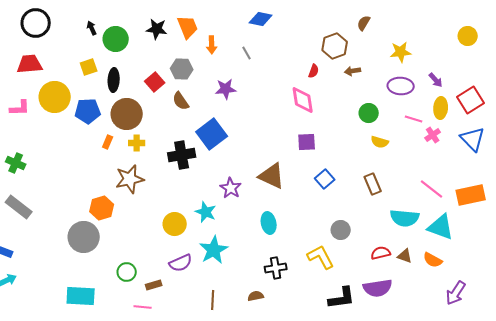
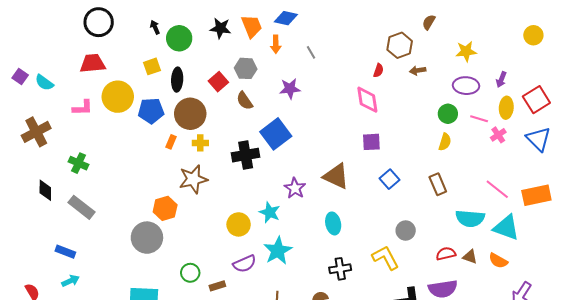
blue diamond: (261, 19) -> (286, 18), moved
purple arrow: (436, 80) -> (501, 80), turned 63
green circle: (369, 113) -> (448, 114), moved
yellow semicircle: (380, 142) -> (445, 142), turned -90

